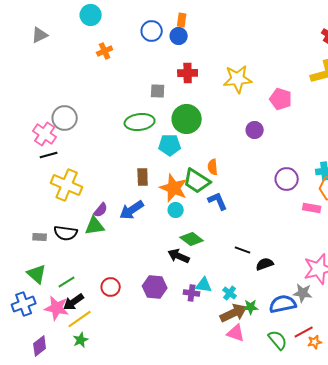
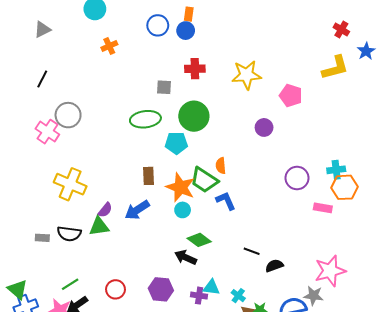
black line: (49, 155) -> (42, 79), moved, turned -48
green triangle: (37, 274) -> (18, 289), moved

